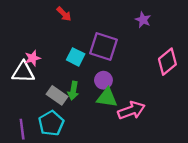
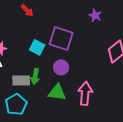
gray rectangle: (57, 95) -> (21, 80), turned -36
green triangle: (107, 98) -> (57, 92), moved
pink arrow: (131, 110) -> (85, 93), turned -65

